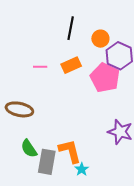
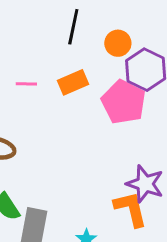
orange L-shape: (70, 151) -> (131, 209), moved

